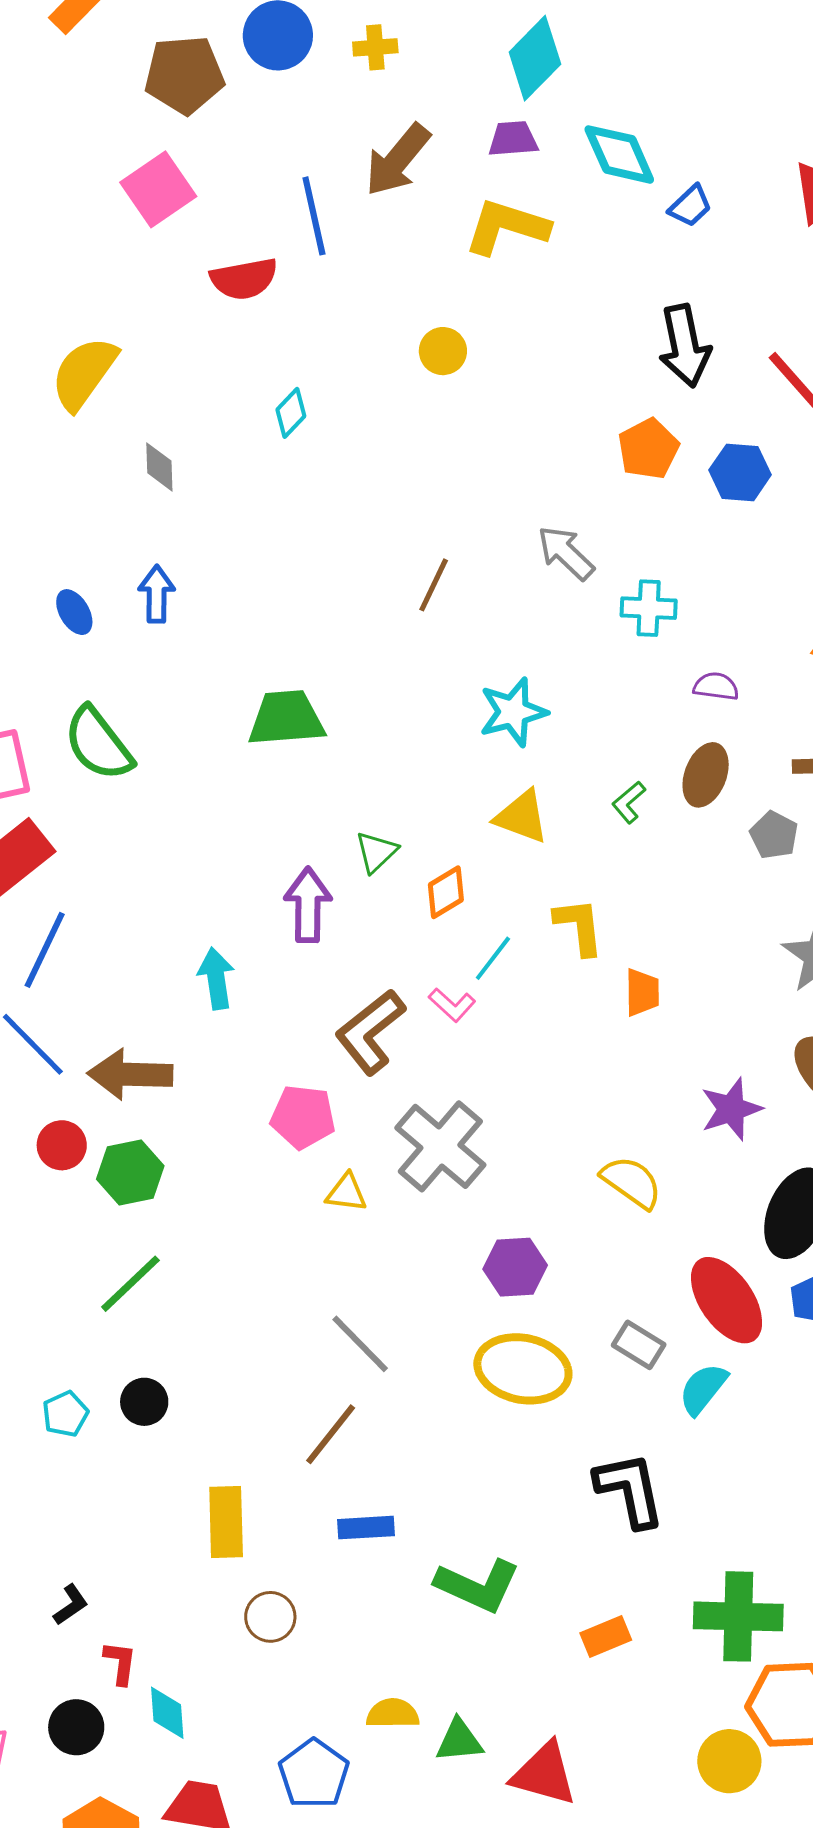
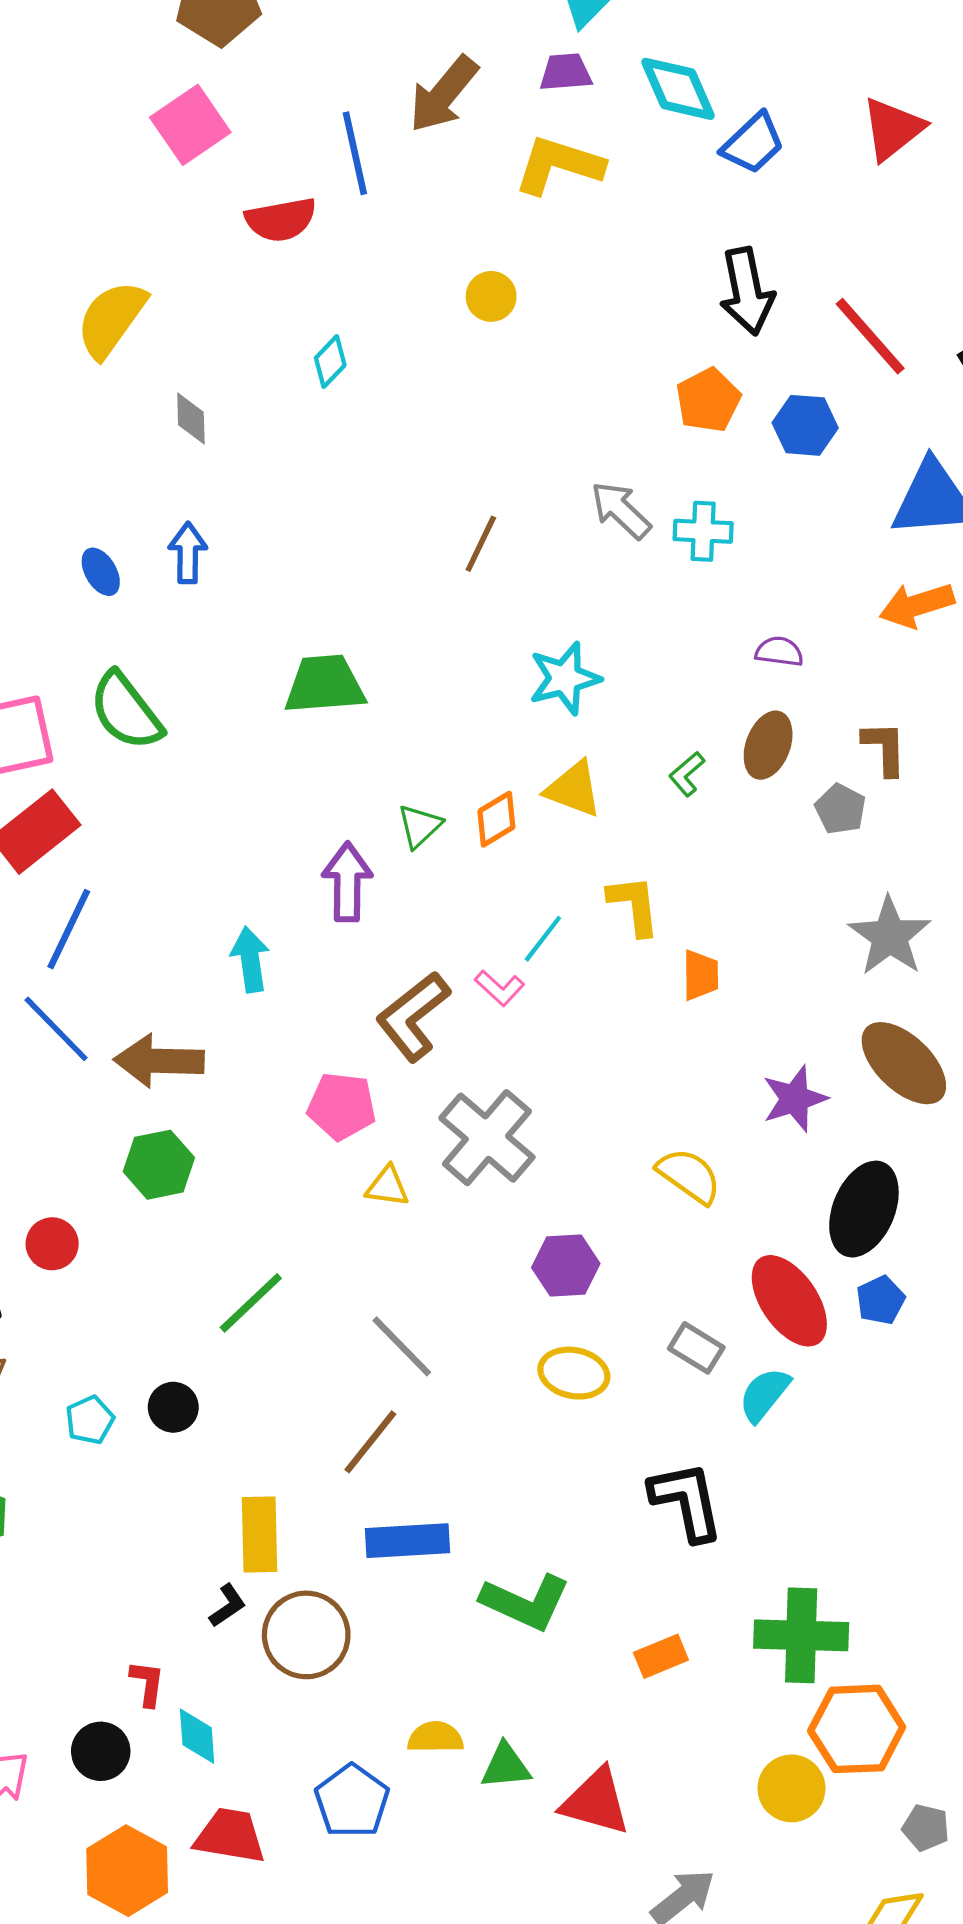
blue trapezoid: (690, 206) -> (753, 143), size x1.4
cyan cross: (649, 608) -> (703, 531), moved
orange diamond: (446, 892) -> (496, 819), moved
red circle: (62, 1145) -> (52, 1244), moved
green line: (130, 1284) -> (251, 1303), moved
yellow ellipse: (523, 1369) -> (574, 1373), size x0.7
blue rectangle: (366, 1528) -> (408, 1541), size x1.4
black L-shape: (71, 1605) -> (228, 1606), moved
brown circle: (270, 1617) -> (306, 1635), size x1.6

